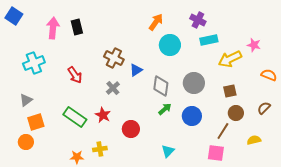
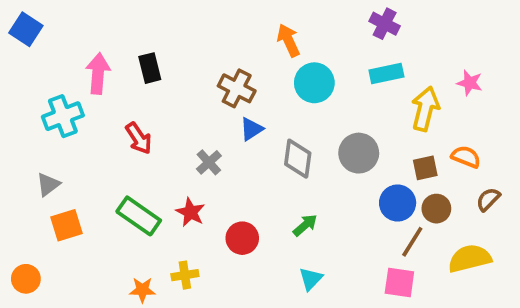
purple cross: (198, 20) -> (385, 24), moved
orange arrow: (156, 22) -> (288, 40), turned -60
black rectangle: (77, 27) -> (150, 68), moved
pink arrow: (53, 28) -> (98, 74), moved
brown cross: (114, 58) -> (237, 88), moved
yellow arrow: (230, 59) -> (425, 109), turned 130
orange semicircle: (269, 75) -> (466, 157), moved
green arrow: (165, 109) -> (305, 225), moved
blue circle: (192, 116) -> (398, 203), moved
yellow semicircle: (254, 140) -> (470, 258), size x1.6
orange circle: (26, 142) -> (26, 279), moved

